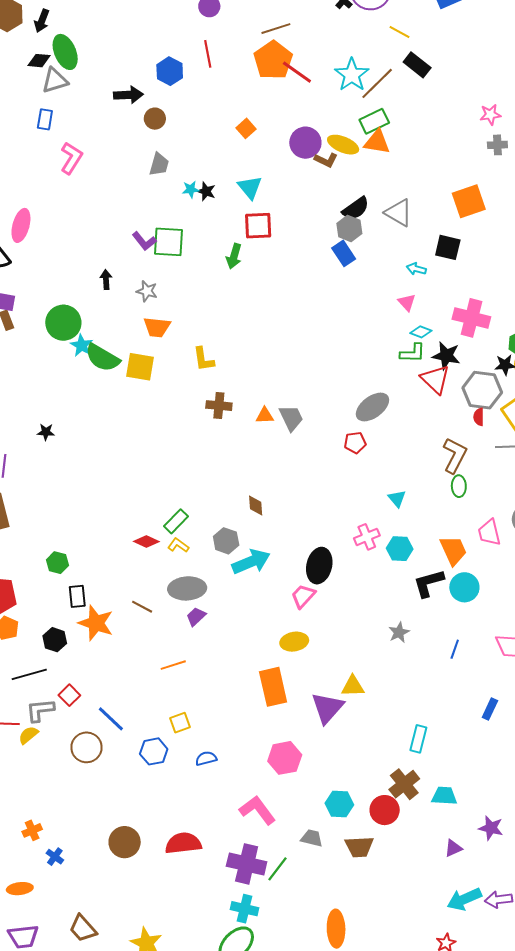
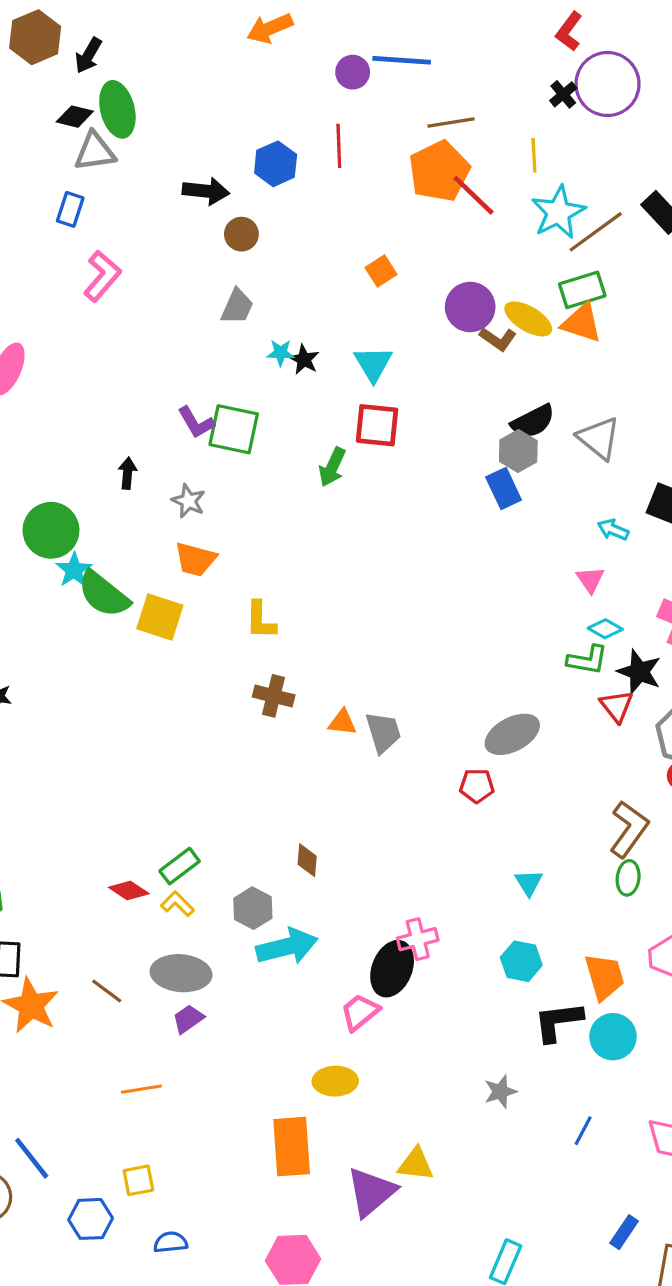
yellow line: (399, 32) -> (534, 155), moved, turned 50
red triangle: (435, 379) -> (617, 706), size x0.7
pink cross: (367, 537) -> (418, 939), moved

